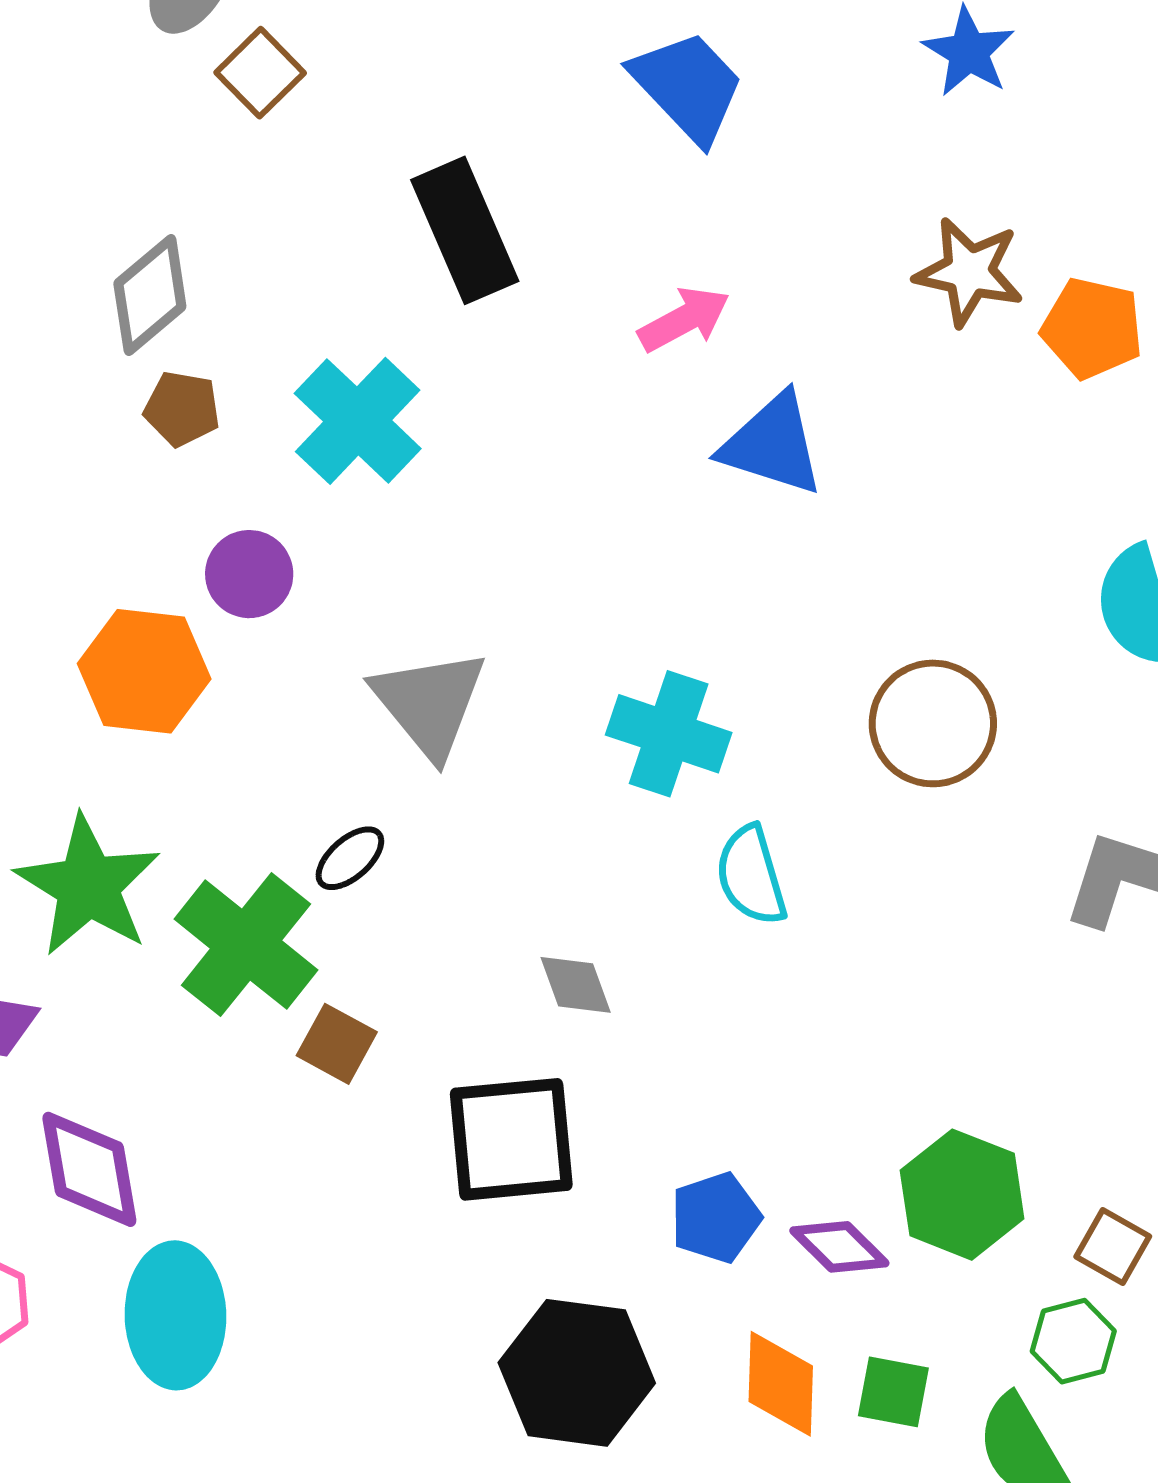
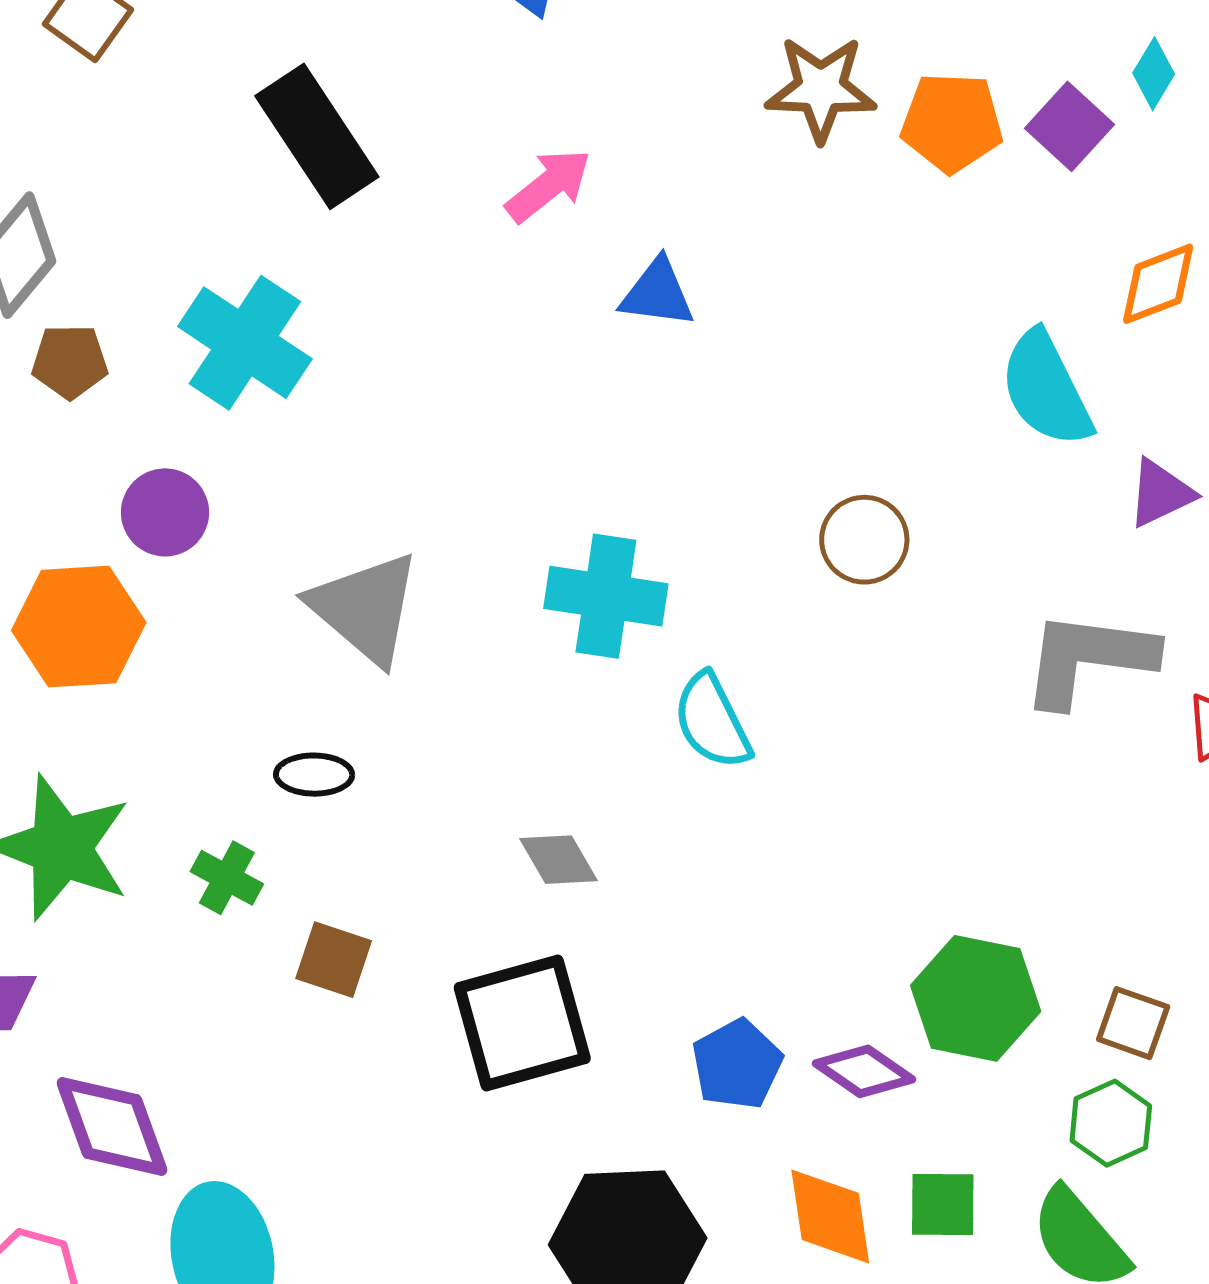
blue triangle: (772, 444) -> (657, 293), size x0.7
brown circle: (933, 723) -> (864, 540), size x0.7
black ellipse: (350, 858) -> (314, 775), turned 52
green cross: (246, 945) -> (227, 878), size x0.5

